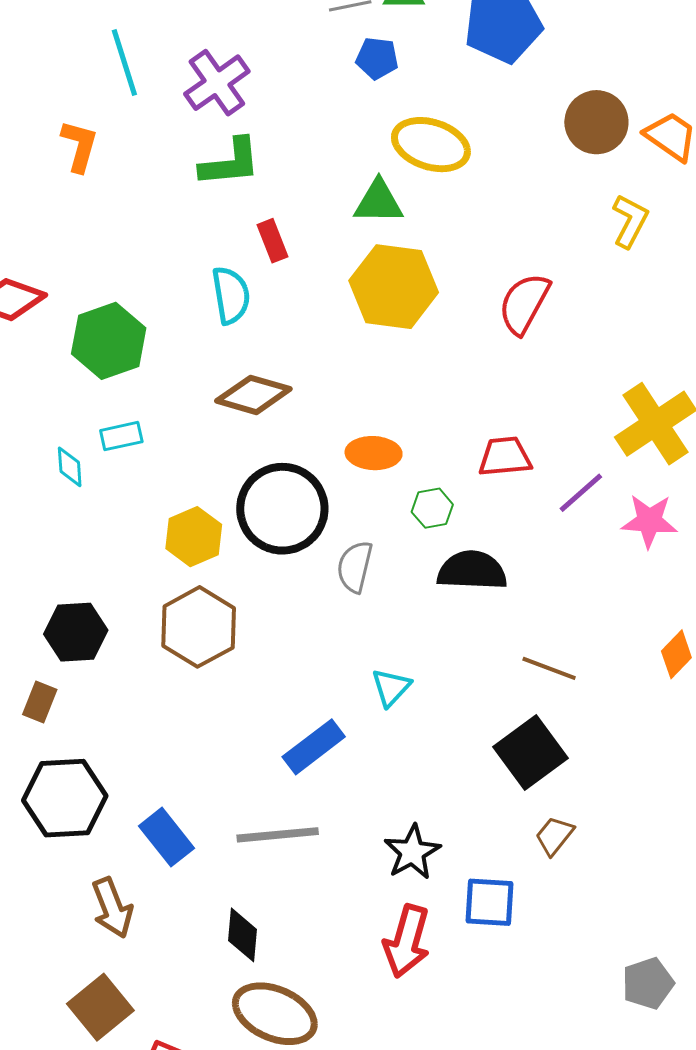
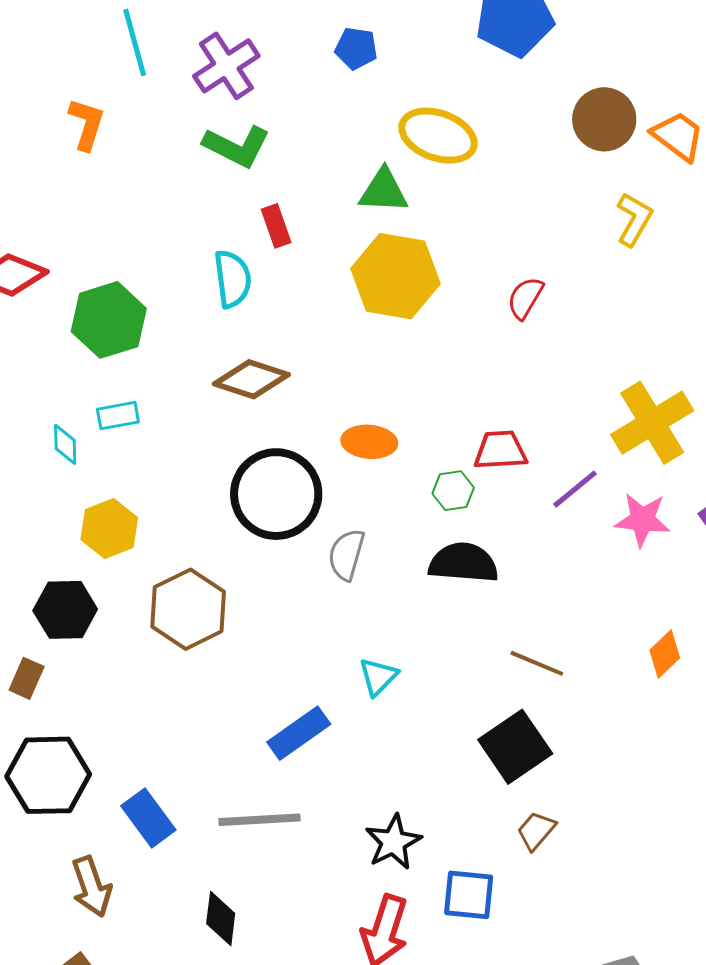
blue pentagon: (377, 58) -> (356, 48), moved
green L-shape: (230, 163) -> (237, 146), turned 30
red semicircle: (524, 303) -> (525, 298), size x0.7
green hexagon: (432, 508) -> (453, 491), moved
yellow hexagon: (194, 537) -> (109, 529), moved

